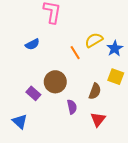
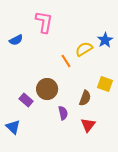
blue semicircle: (32, 44) -> (16, 40), moved
blue star: (115, 48) -> (105, 40), moved

